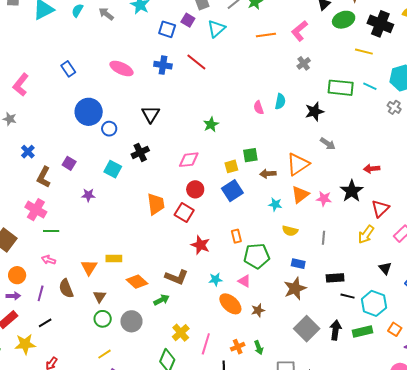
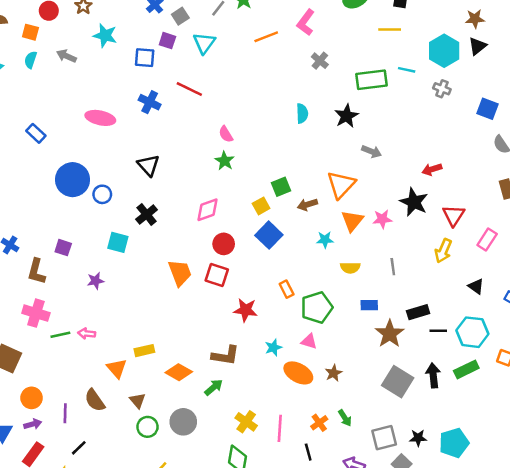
blue cross: (163, 65) -> (150, 102), turned 30
pink semicircle: (259, 108) -> (226, 134), moved
pink arrow: (49, 260) -> (87, 334), moved
brown star: (295, 288) -> (390, 334), moved

